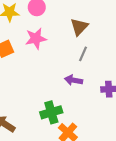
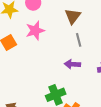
gray line: (83, 54) -> (79, 40), turned -32

